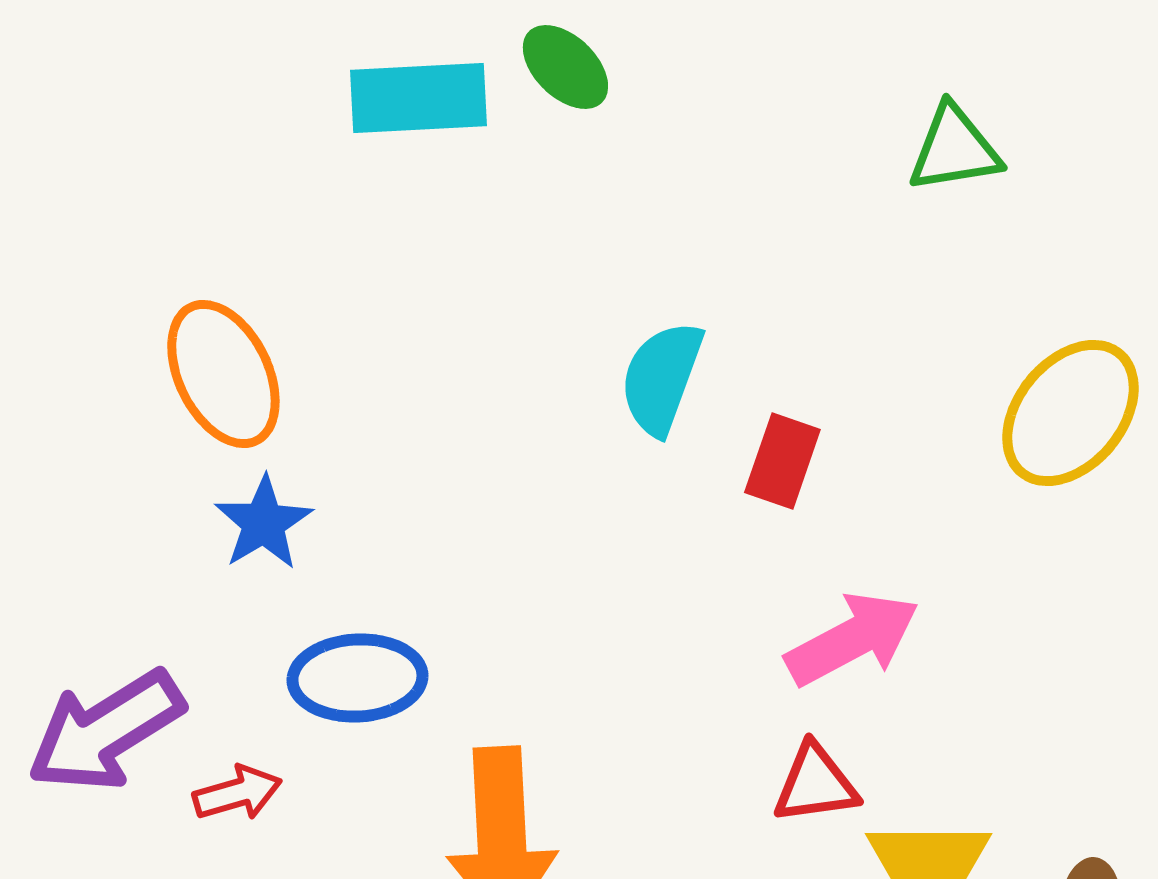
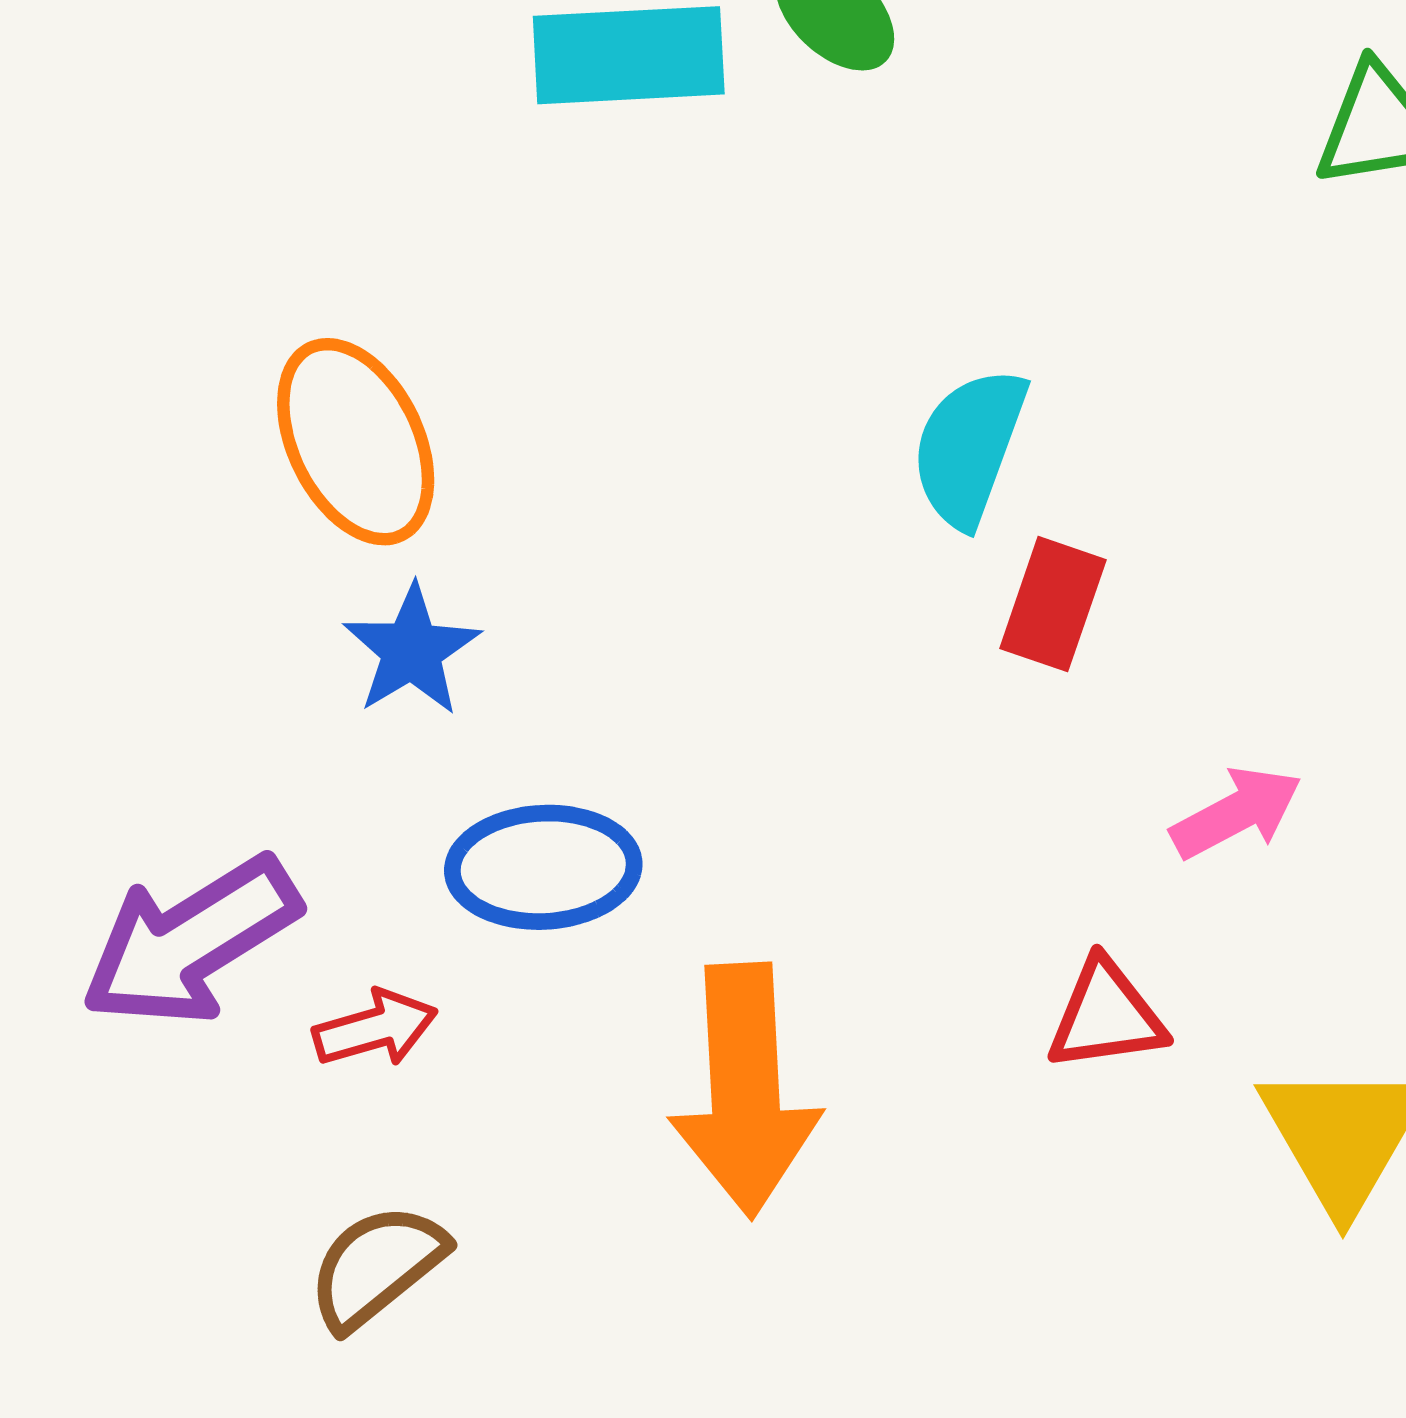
red rectangle: (782, 461) -> (1053, 604), moved
pink arrow: (852, 639) -> (1236, 813), size x0.7
red triangle: (815, 784) -> (1106, 1016), moved

